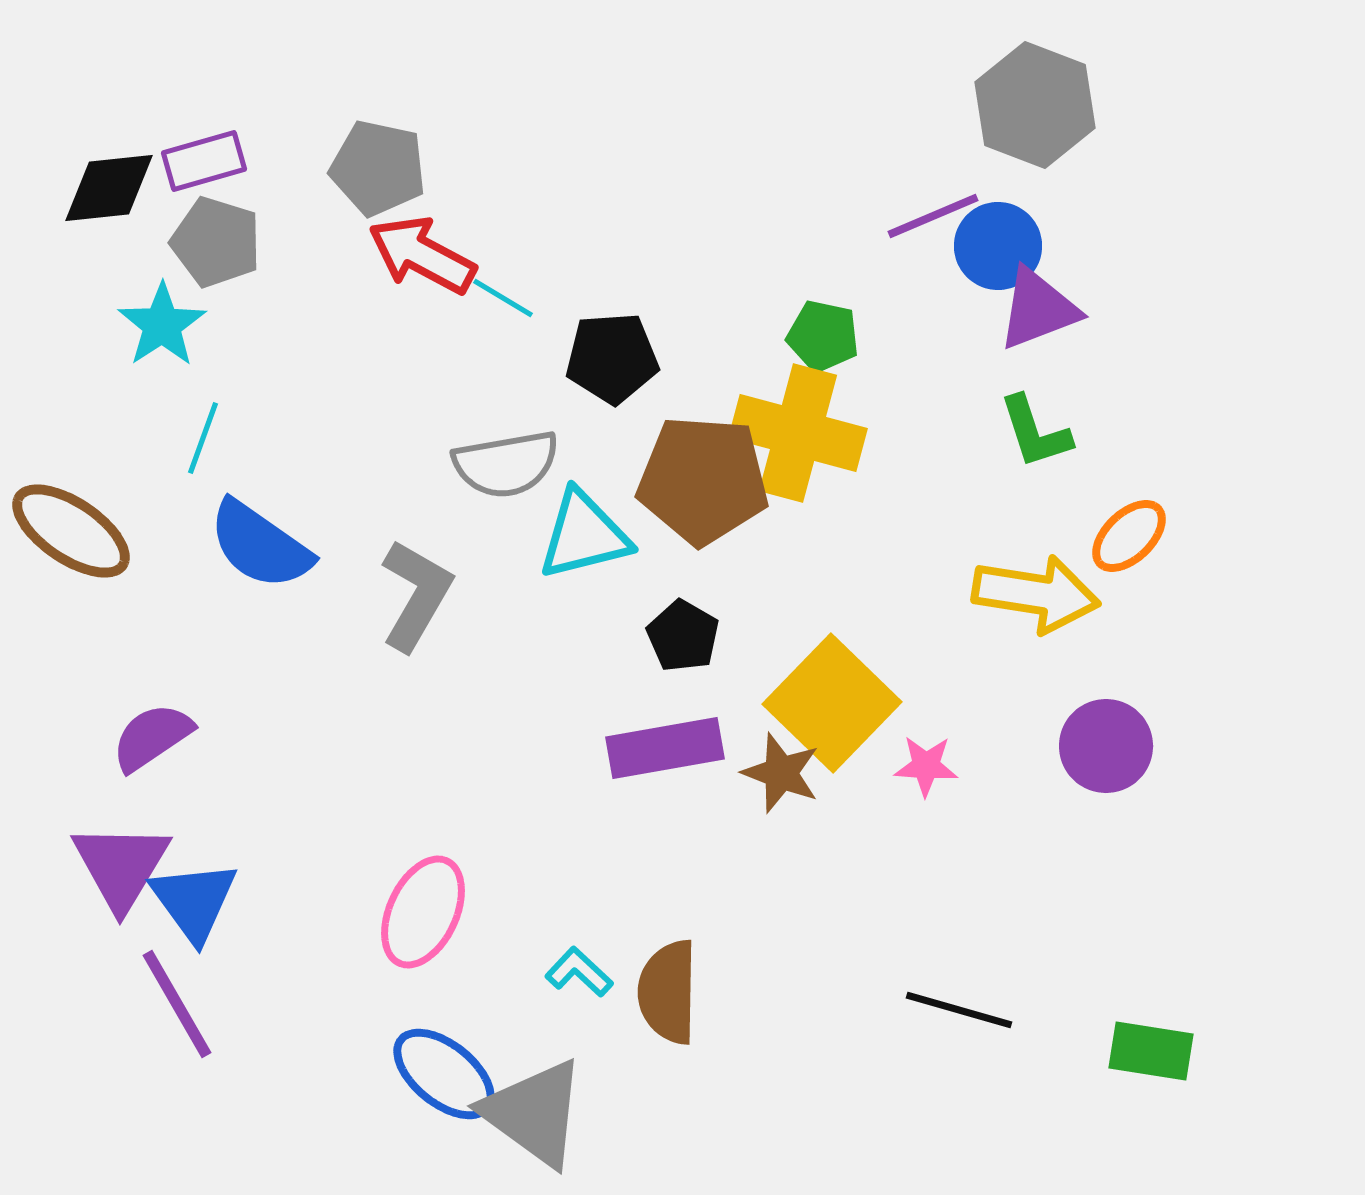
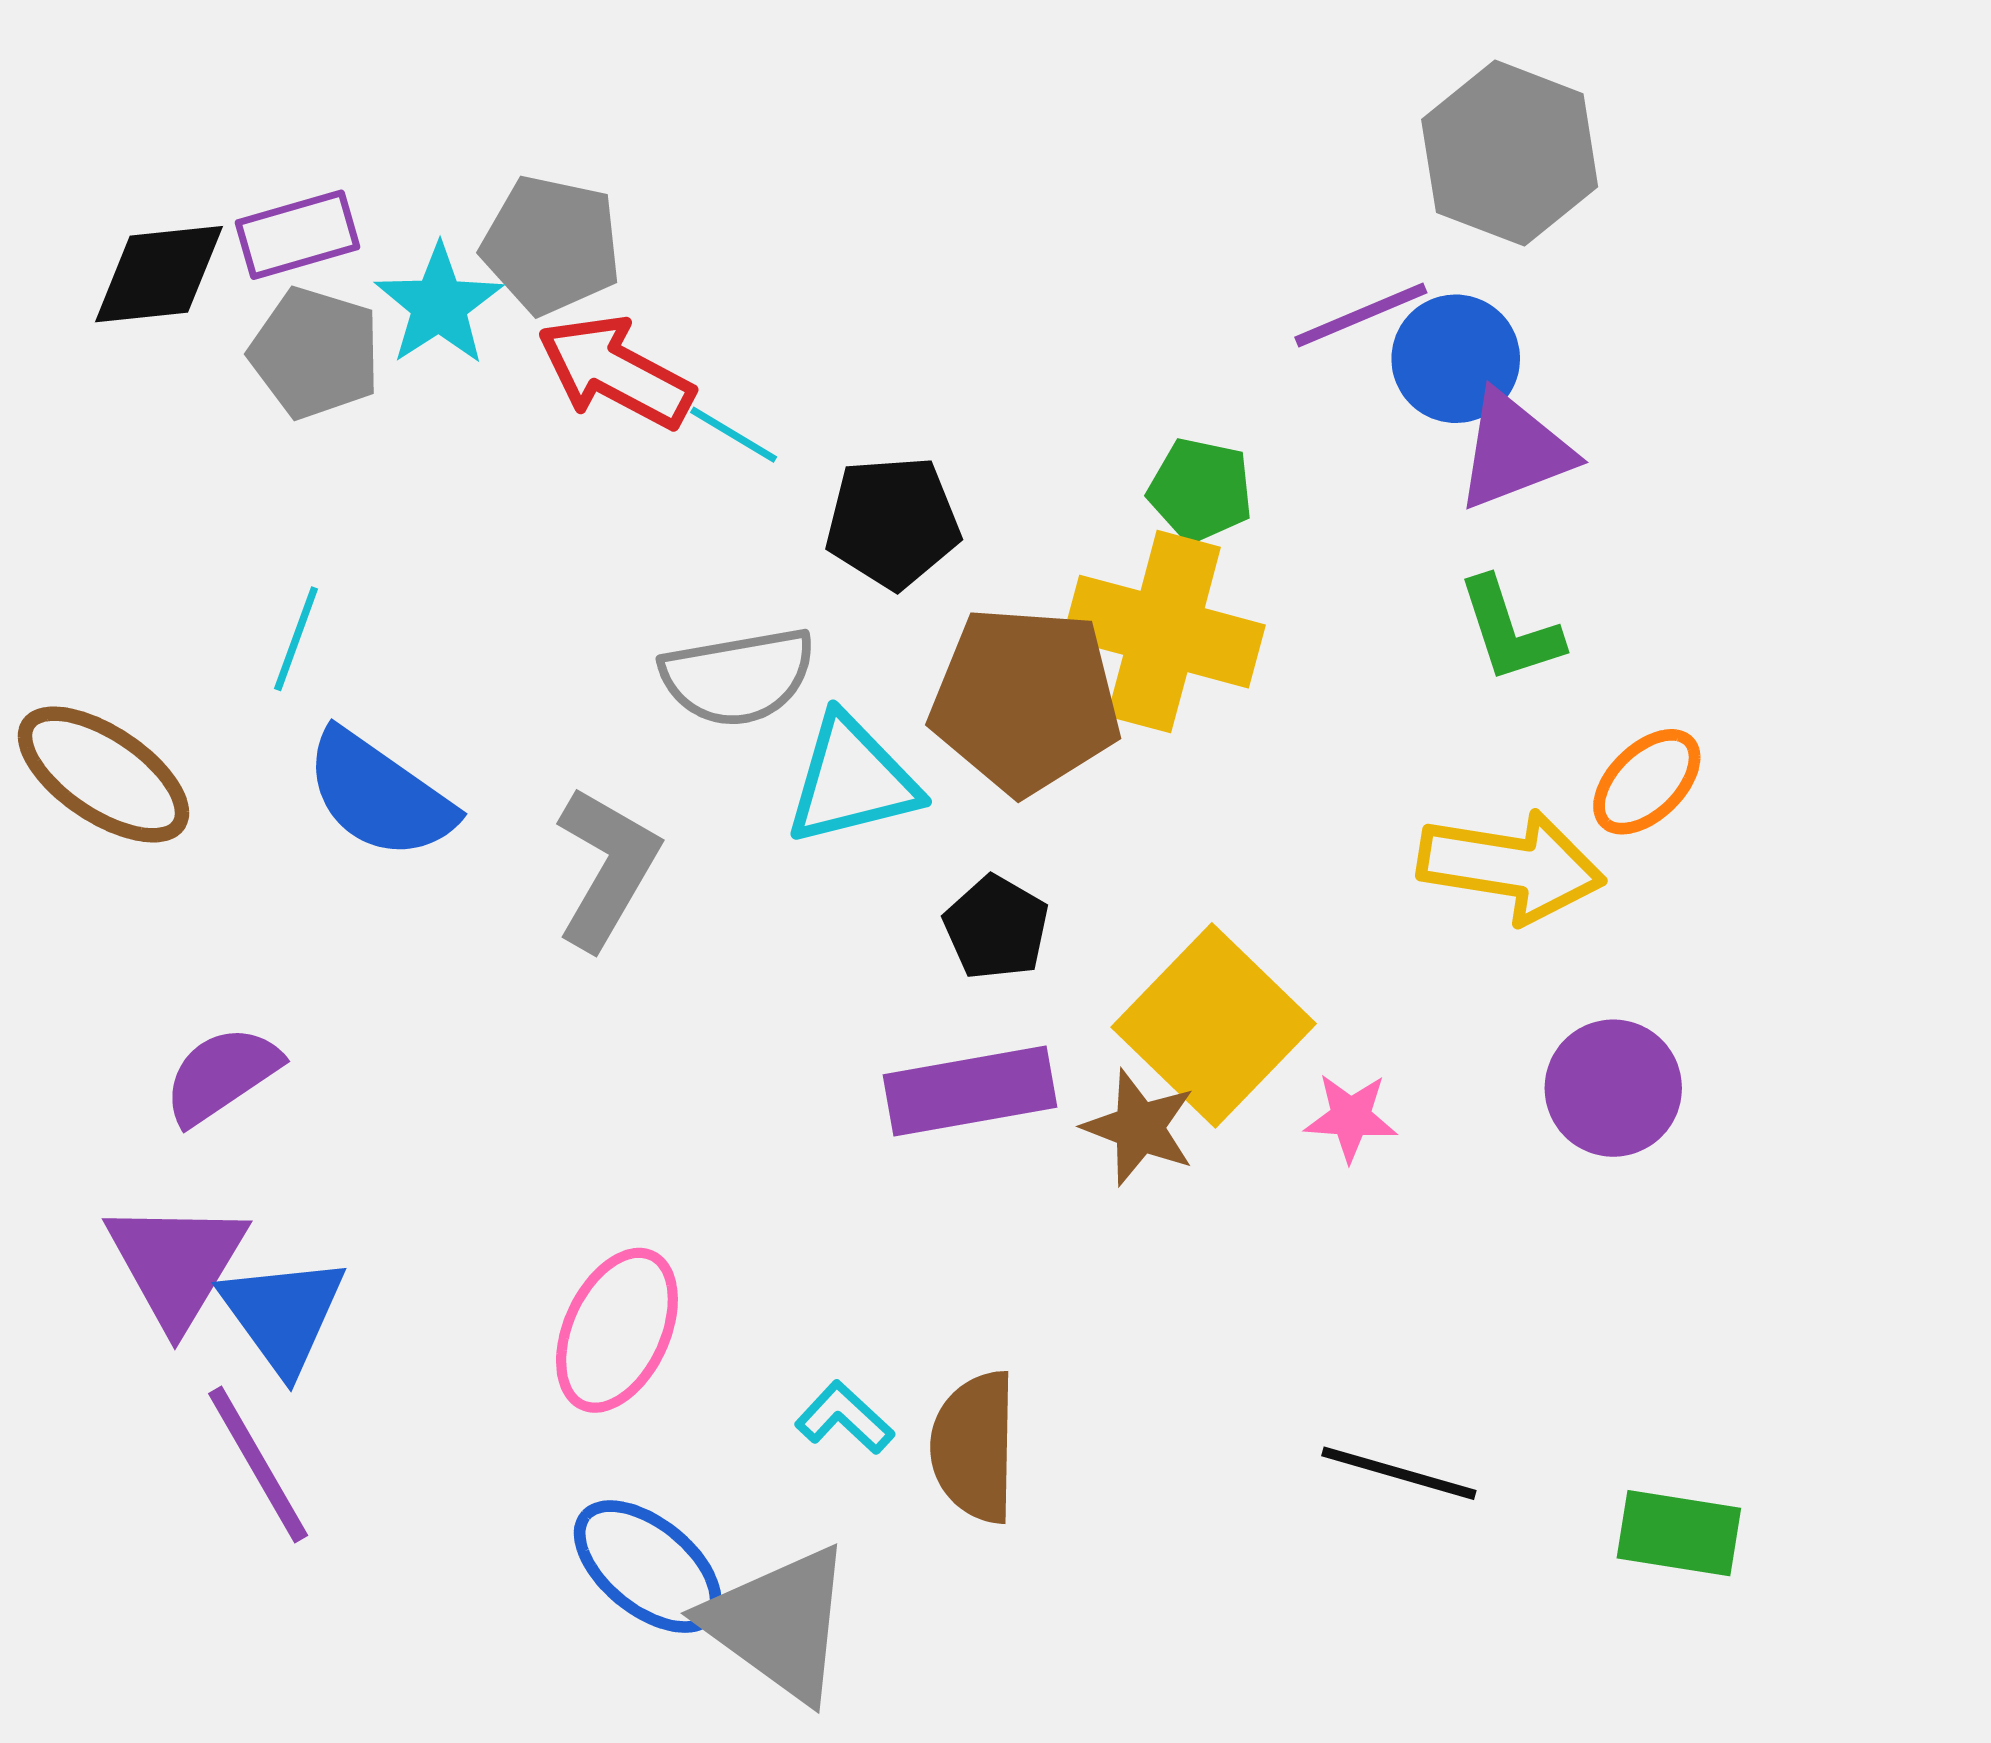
cyan star: (162, 325) -> (439, 305), moved

